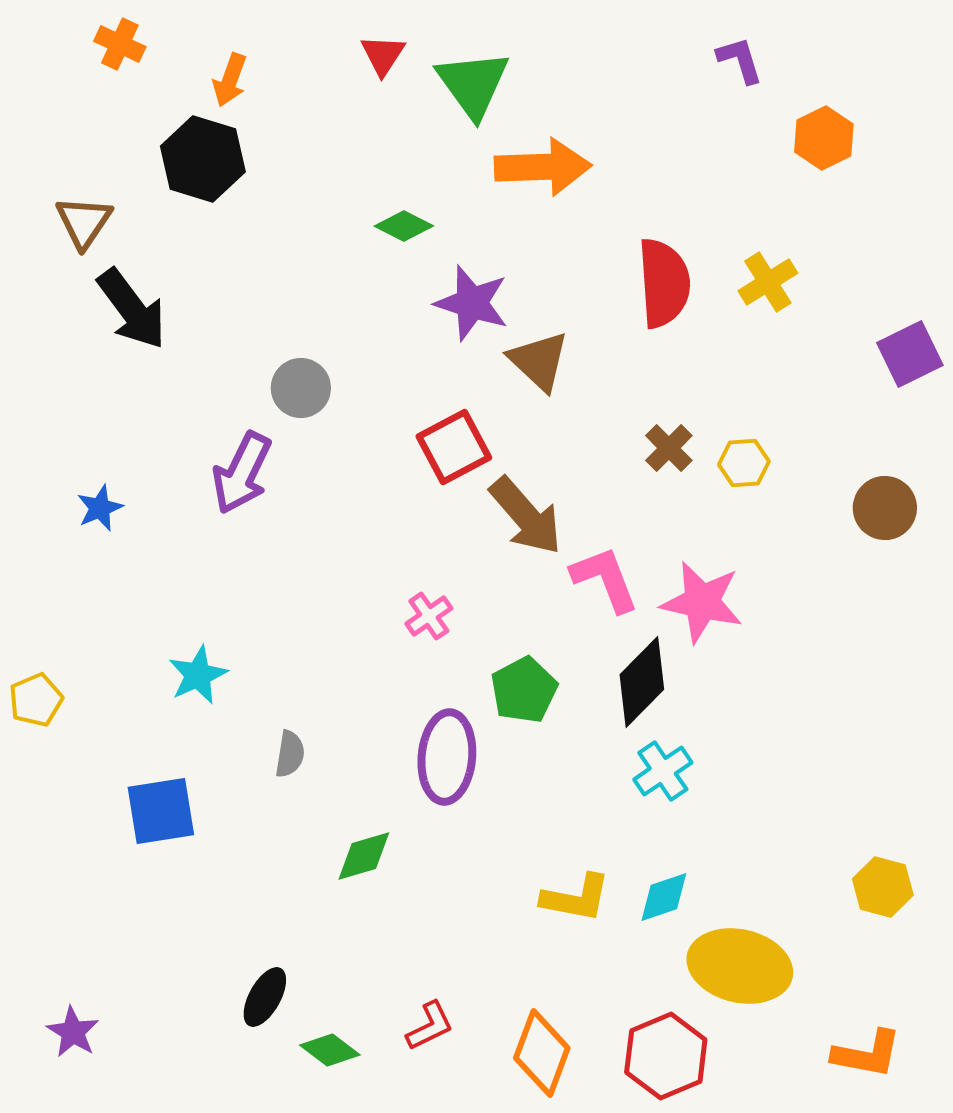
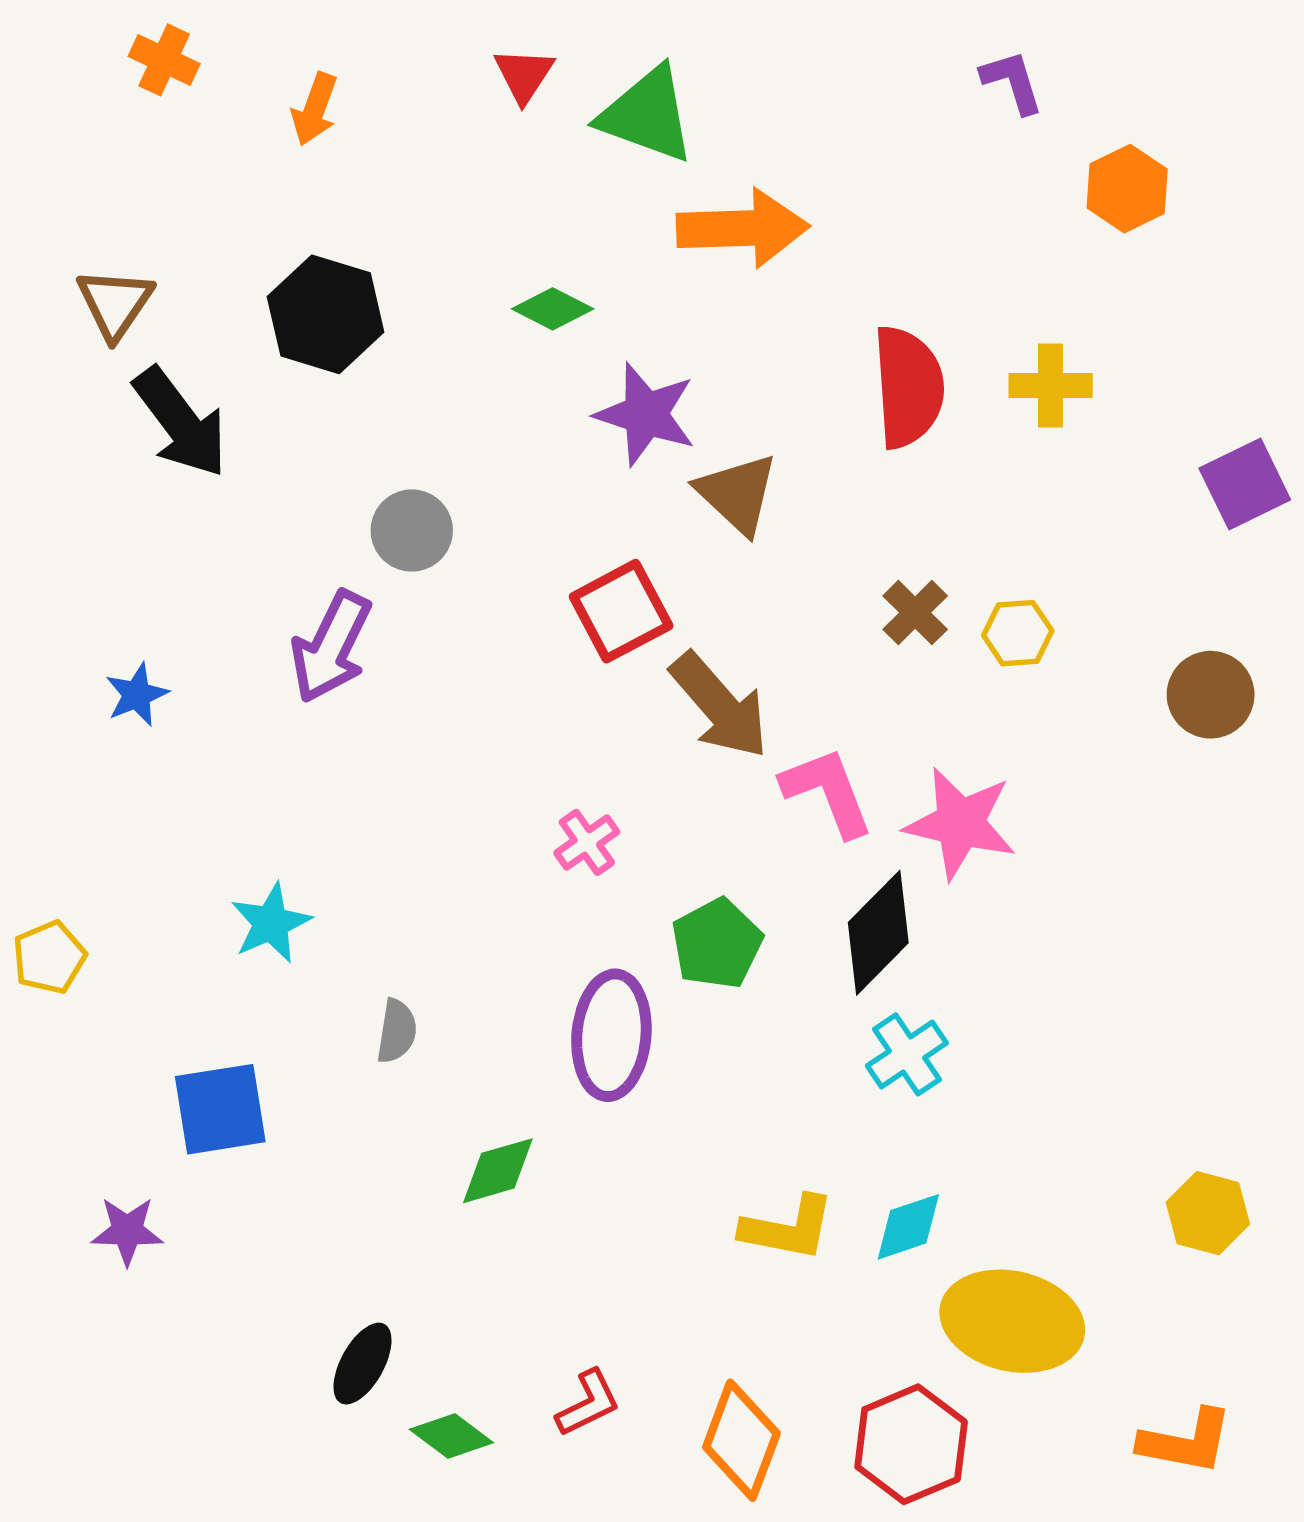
green triangle: (473, 84) -> (647, 115), turned -34
black hexagon: (203, 159) -> (326, 314), moved
yellow cross: (768, 282) -> (1051, 386), turned 32
purple star: (73, 1032) -> (127, 1231), moved, turned -30

